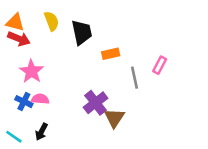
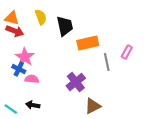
orange rectangle: (111, 54) -> (88, 43), size x1.5
blue cross: (24, 102) -> (19, 69), moved
brown triangle: (114, 118) -> (93, 106), moved, turned 30
black arrow: (41, 132) -> (33, 105), turned 72

